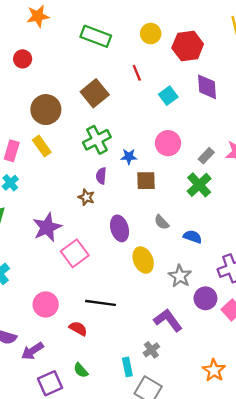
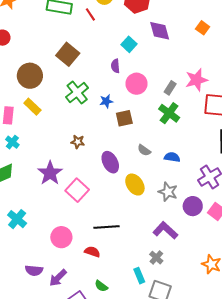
red line: (137, 73) -> (90, 14), moved
purple semicircle: (101, 176) -> (115, 66), moved

